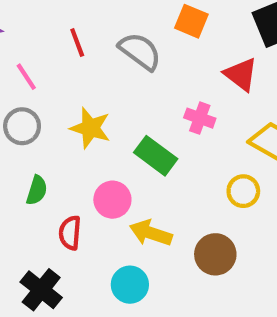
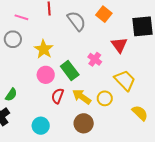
pink line: (26, 77) -> (21, 17), turned -56
green semicircle: (37, 190) -> (11, 95), moved
pink circle: (112, 200) -> (46, 75), moved
red semicircle: (70, 233) -> (58, 96), moved
yellow arrow: (151, 233) -> (82, 97), moved

